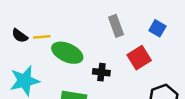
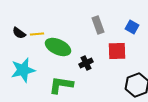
red square: (139, 58) -> (117, 51), turned 30
black cross: (101, 72) -> (86, 63), turned -32

